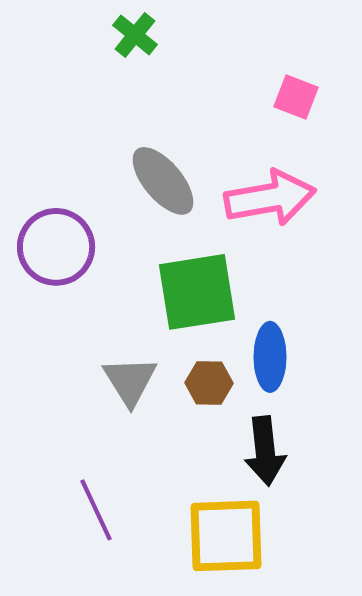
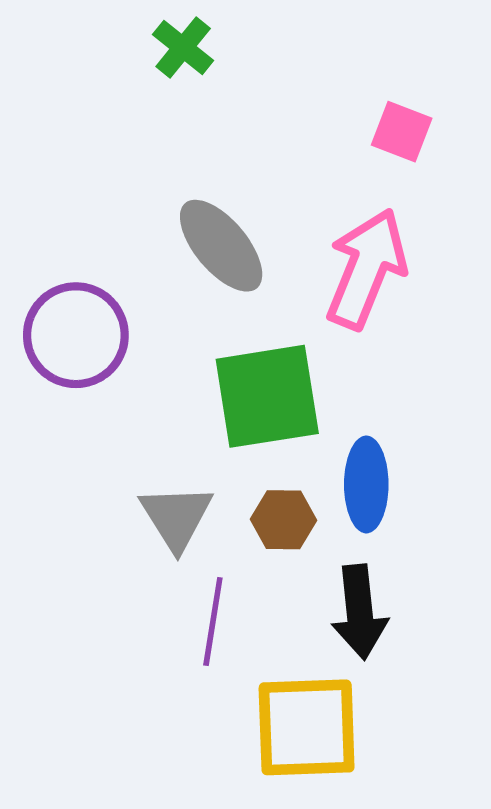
pink arrow: (270, 198) -> (366, 269), turned -58
purple line: (96, 510) -> (213, 622), moved, turned 34

